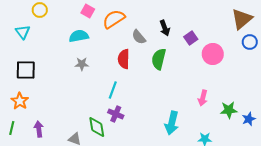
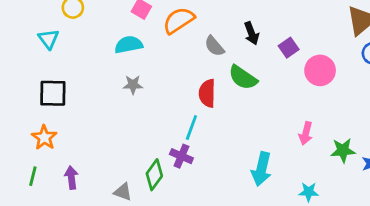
red semicircle: (124, 59) -> (207, 93), moved
green semicircle: (159, 59) -> (243, 78), turned -70
cyan line: (113, 90) -> (191, 128), moved
green diamond: (97, 127) -> (154, 175), turned 45

